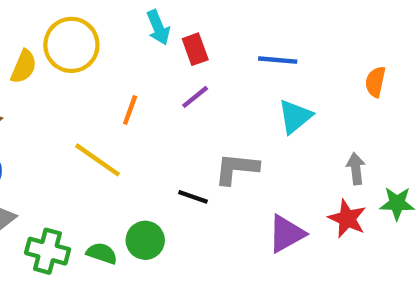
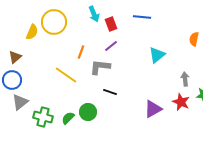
blue line: (278, 60) -> (142, 17), moved
gray L-shape: (236, 169) -> (100, 67), moved
green semicircle: (102, 253) -> (68, 118), turned -64

